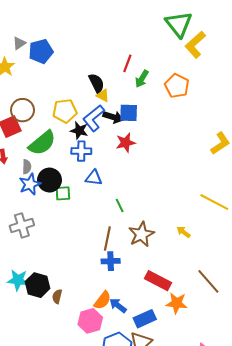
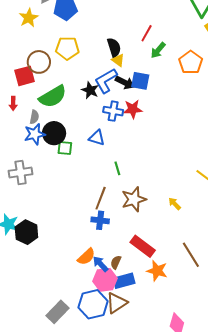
yellow pentagon: (65, 111) -> (67, 48), moved
blue cross: (81, 151) -> (113, 111), moved
brown semicircle: (57, 296) -> (116, 262), moved
pink hexagon: (90, 321) -> (105, 280), moved

